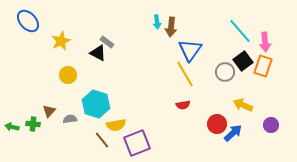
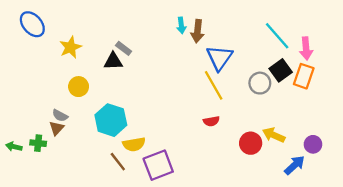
black triangle: (98, 53) -> (113, 61), turned -30
yellow arrow: (243, 105) -> (274, 135), moved
gray semicircle: (70, 119) -> (60, 115), moved, turned -144
blue arrow: (233, 133) -> (295, 165), moved

